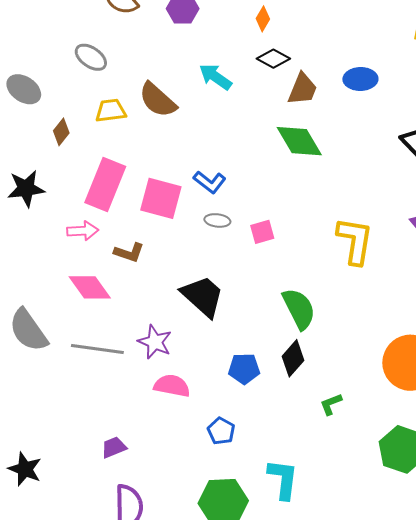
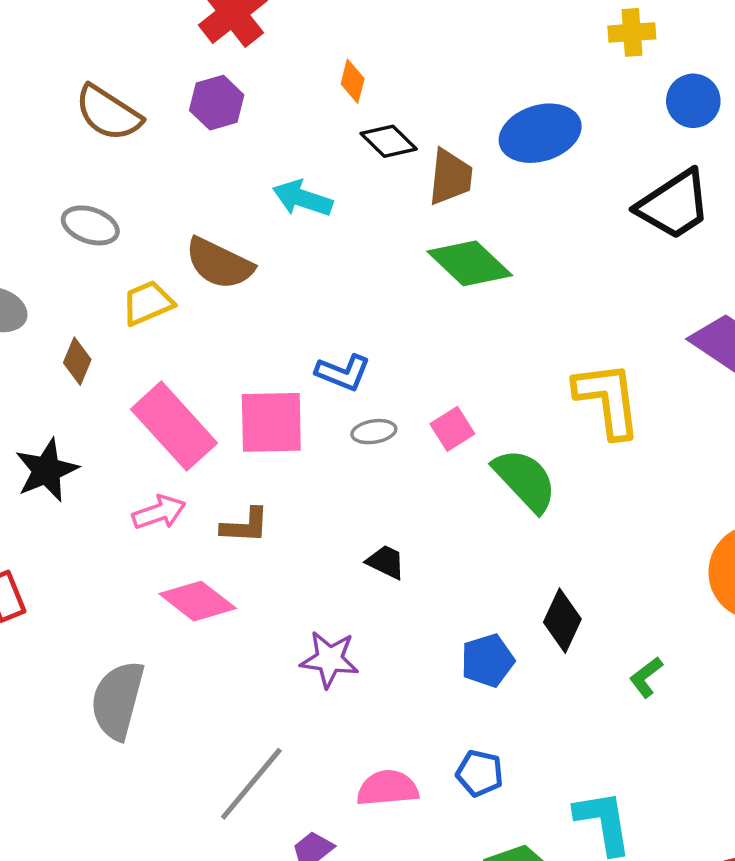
black diamond: (273, 59) -> (389, 141), turned 32
blue ellipse: (360, 79) -> (540, 133), size x1.4
pink rectangle: (105, 185) -> (174, 426), turned -48
black trapezoid: (203, 296) -> (386, 562), size x0.5
green semicircle: (299, 309) -> (525, 480), moved
gray semicircle: (28, 330) -> (117, 700), turned 66
gray line: (97, 349) -> (251, 784), moved, turned -42
pink semicircle: (172, 386) -> (387, 788), moved

